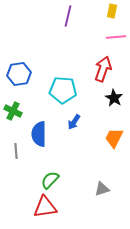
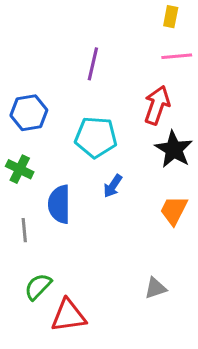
purple line: (68, 16) -> (93, 64), moved
black star: (114, 98) -> (174, 149), size x1.4
green semicircle: (50, 180) -> (38, 287), moved

